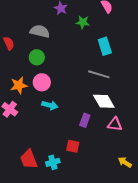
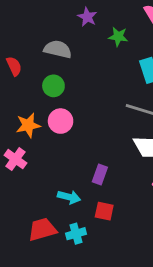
cyan arrow: (50, 105) -> (69, 197), moved
purple rectangle: (85, 120) -> (100, 175), moved
red trapezoid: (29, 159) -> (42, 229), turned 95

